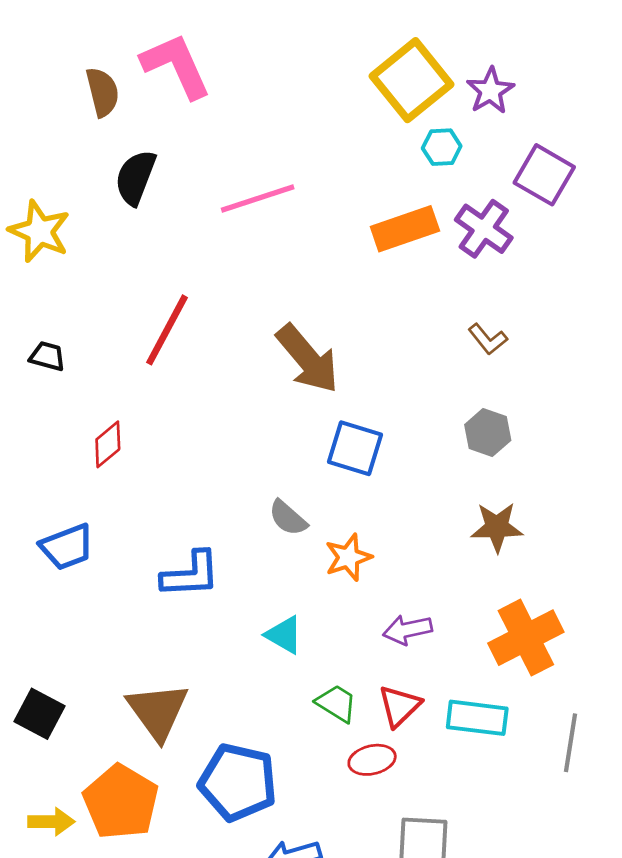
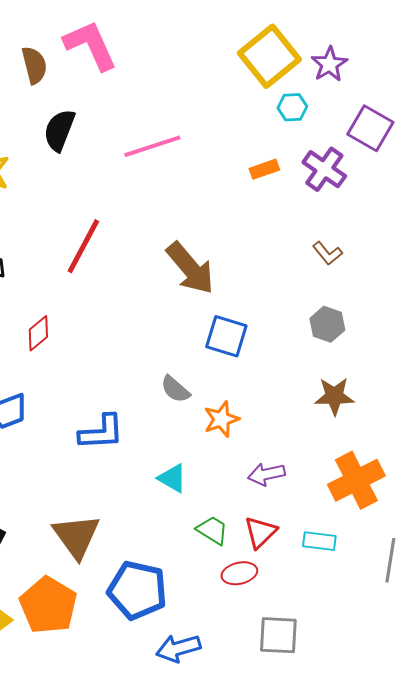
orange rectangle: (405, 229) -> (264, 169), size x0.6
cyan rectangle: (477, 718) -> (319, 541), size x0.7

